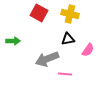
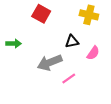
yellow cross: (70, 14) -> (89, 15), moved
pink line: (65, 74) -> (69, 79), turned -40

